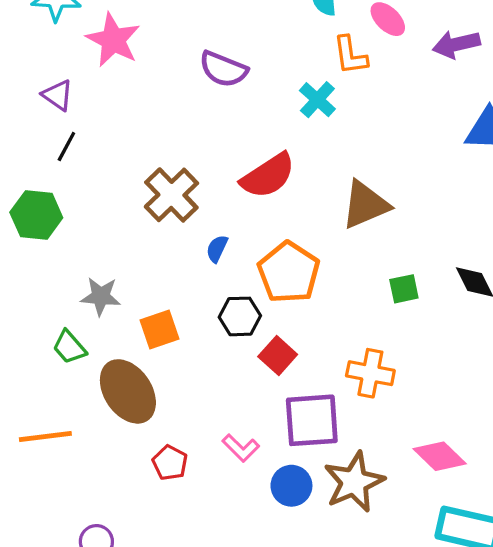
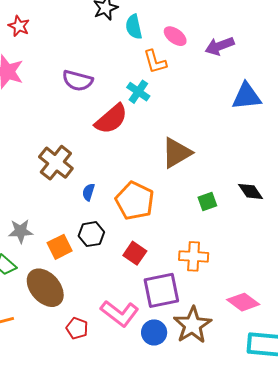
red semicircle: (268, 176) -> (111, 119), moved
black hexagon: (240, 316) -> (91, 234), moved
pink L-shape: (241, 448) -> (120, 313), size x1.6

